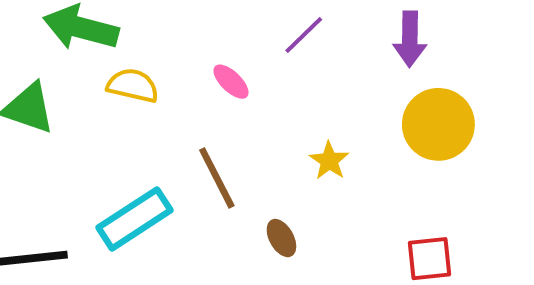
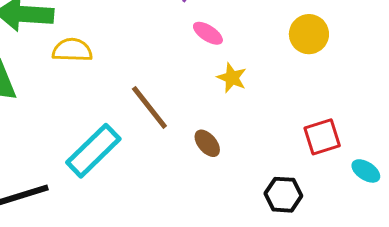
pink ellipse: (231, 82) -> (208, 33), moved
yellow circle: (438, 124) -> (309, 34), size x0.7

